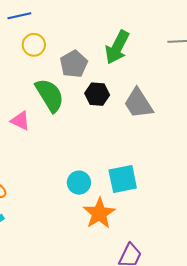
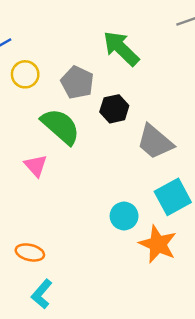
green arrow: (117, 47) -> (121, 48), turned 124
gray trapezoid: (138, 103) -> (155, 142), moved
pink triangle: (20, 121) -> (36, 166), turned 40

